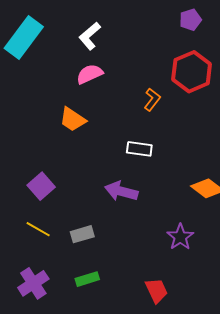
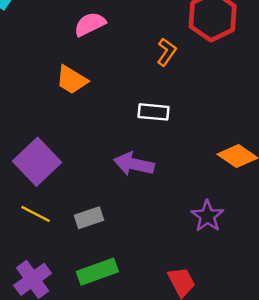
purple square: (41, 186) -> (37, 162), size x1.4
green rectangle: (87, 279) -> (97, 272), size x1.4

